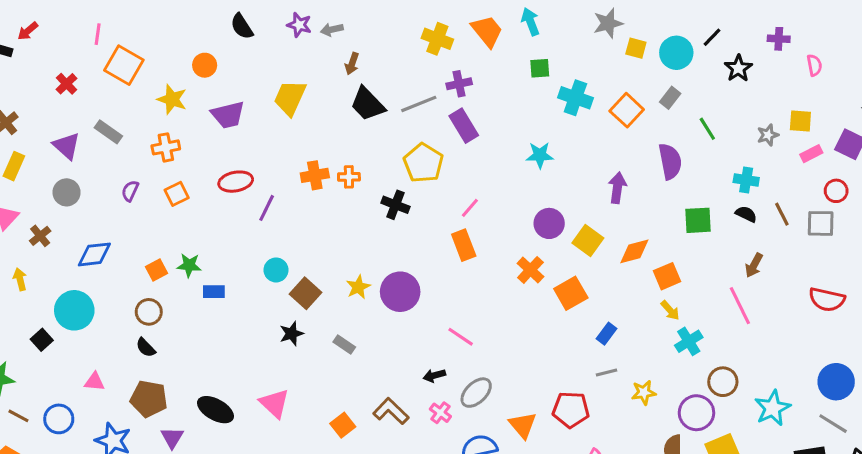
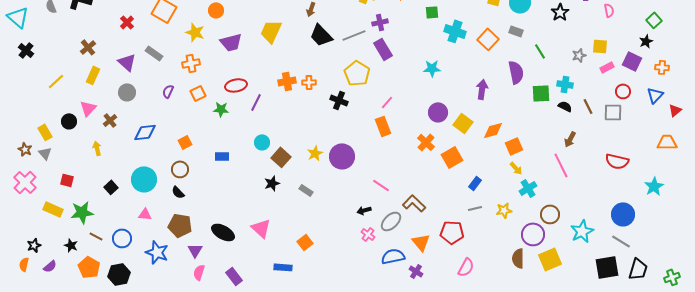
gray rectangle: (670, 98) -> (516, 31), turned 72
green square: (698, 220) -> (541, 93), moved
green star: (189, 265) -> (221, 109), moved
cyan circle: (74, 310) -> (144, 179), moved
yellow star: (644, 393) -> (504, 210), moved
brown L-shape: (391, 411) -> (414, 203), moved

